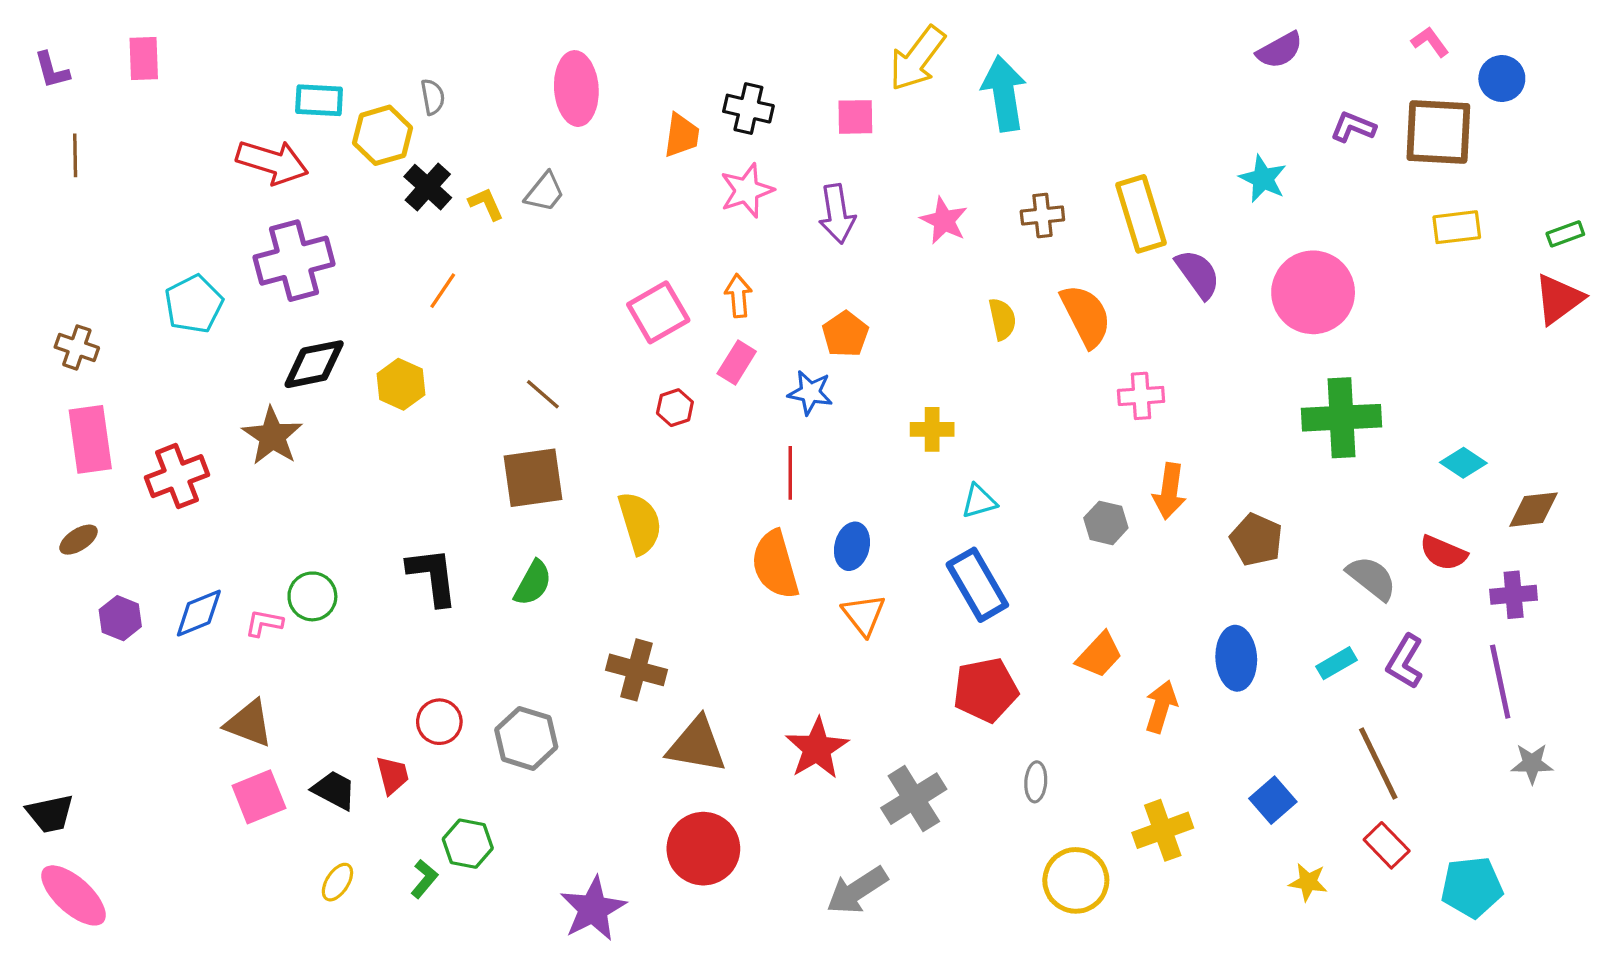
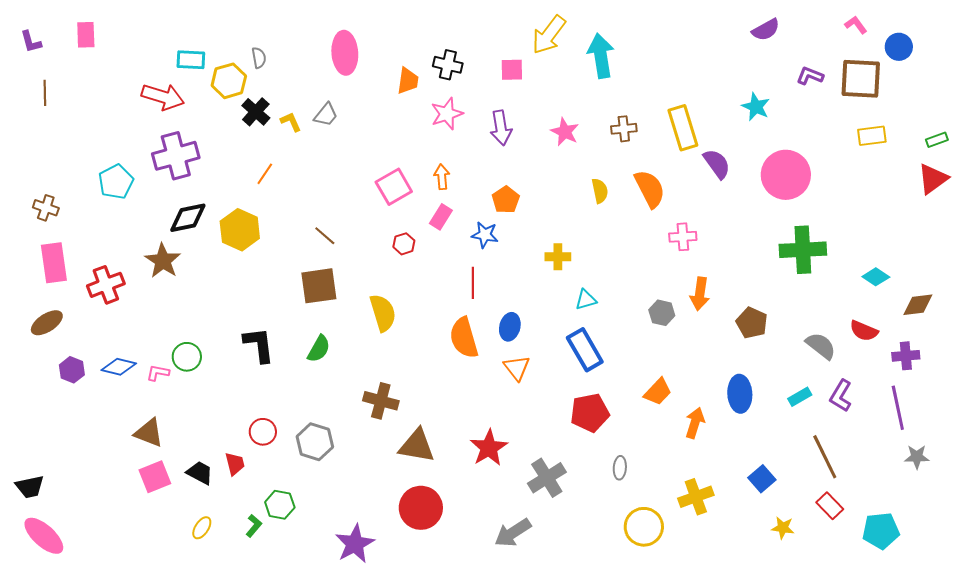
yellow hexagon: (401, 384) -> (240, 230), size x1.4
brown ellipse: (79, 540) -> (47, 323), size x1.4
blue diamond: (199, 613) -> (119, 367), turned 36

